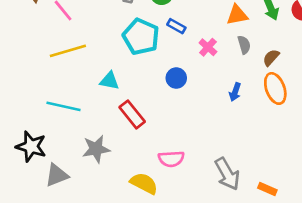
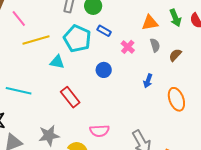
yellow line: (68, 51) -> (36, 40), moved
cyan triangle: (109, 81) -> (57, 62), moved
orange ellipse: (275, 88) -> (176, 99), moved
gray star: (96, 149) -> (49, 136), moved

